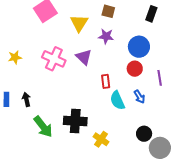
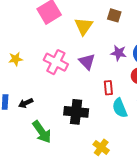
purple star: (106, 36) -> (119, 53), moved
black arrow: (26, 99) -> (26, 103), turned -104
black cross: (75, 121) -> (76, 112), moved

